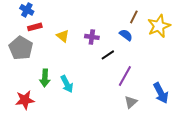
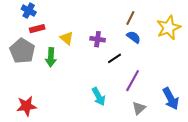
brown line: (134, 17) -> (130, 18), moved
green arrow: (45, 78) -> (51, 57), moved
cyan arrow: (67, 84) -> (99, 96), moved

